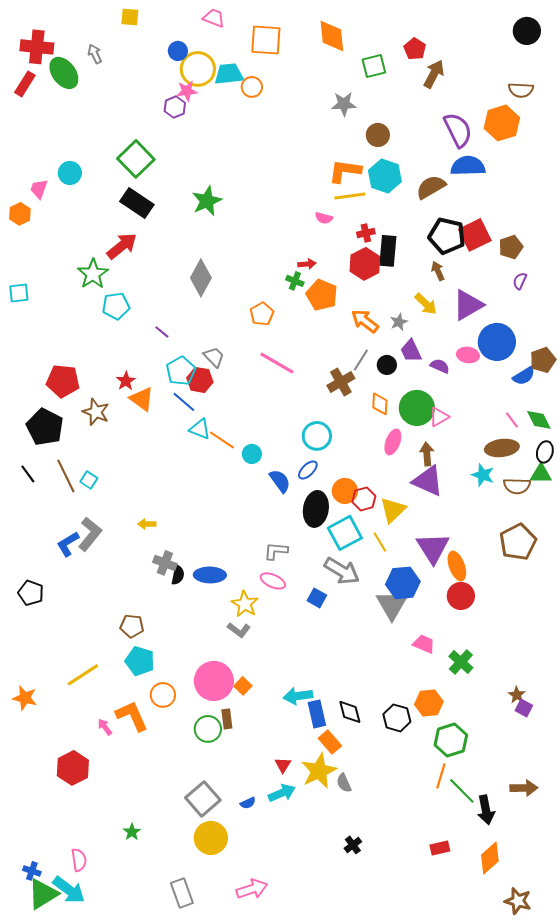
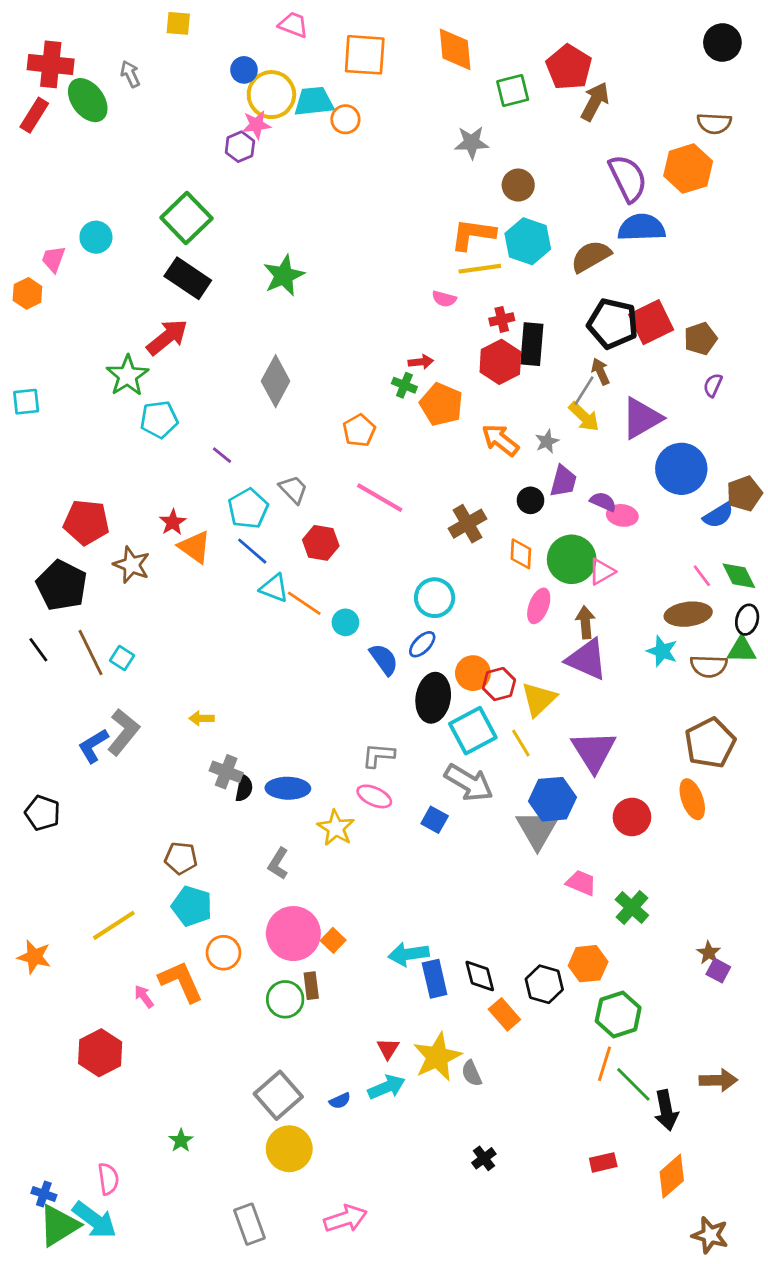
red pentagon: (415, 49) -> (569, 67), size x1.5
purple trapezoid: (411, 351) -> (563, 481), turned -140
pink ellipse: (468, 355) -> (622, 515), moved
gray line: (361, 360) -> (584, 391), moved
red hexagon: (200, 380) -> (321, 543), moved
orange ellipse: (457, 566) -> (692, 799), moved
gray L-shape: (239, 630) -> (278, 864), moved, turned 85
orange rectangle: (330, 742) -> (504, 1014), moved

